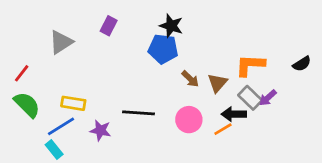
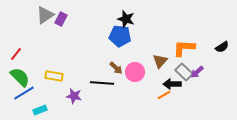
purple rectangle: (109, 26) -> (61, 19), moved
gray triangle: (61, 42) -> (45, 15), moved
brown arrow: (190, 79) -> (116, 68), moved
pink circle: (189, 120) -> (135, 72), moved
blue line: (61, 126) -> (24, 93), moved
cyan rectangle: (54, 150) -> (40, 110), turned -72

